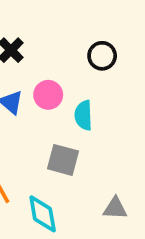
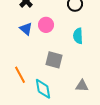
cyan semicircle: (83, 115) -> (78, 36), moved

